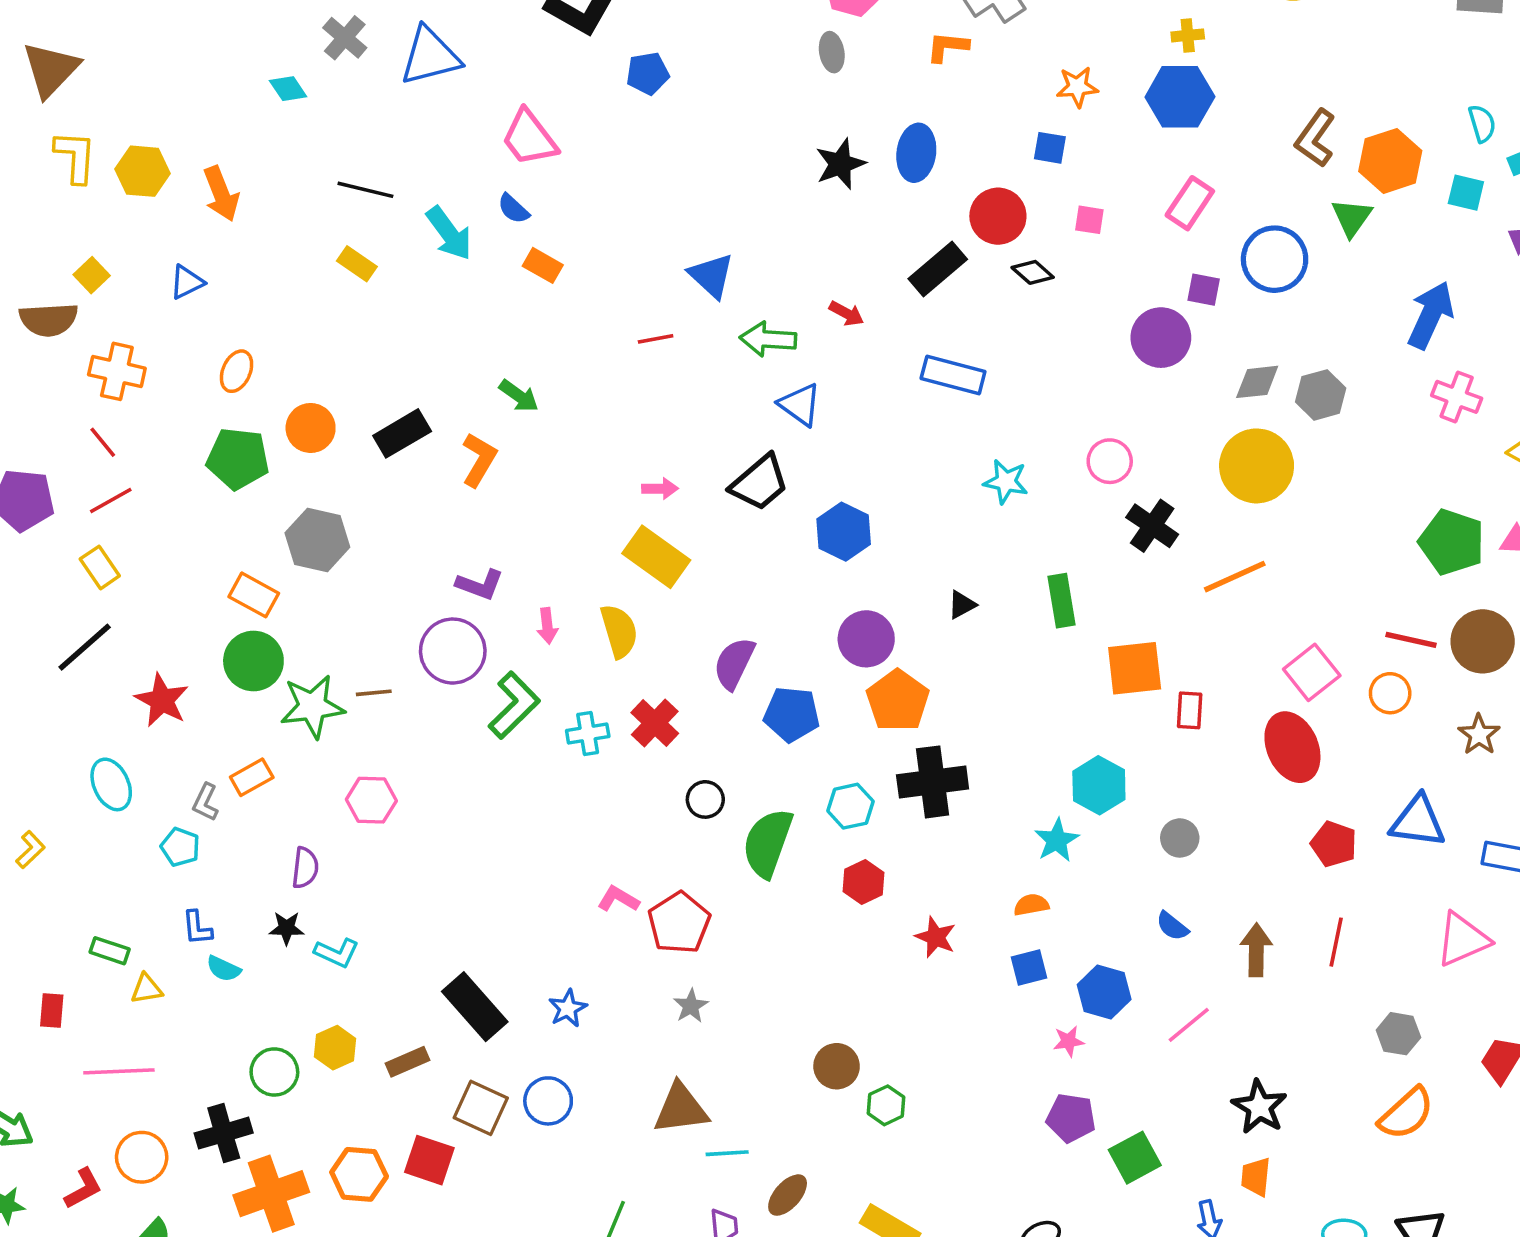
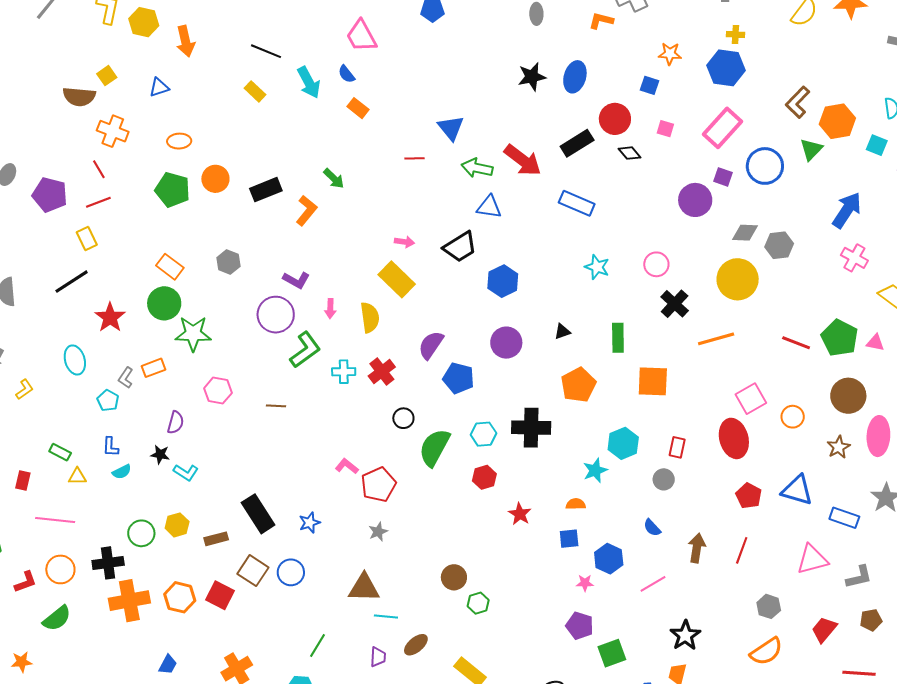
pink rectangle: (1190, 203) -> (723, 128), size x1.4
red arrow: (847, 314) -> (523, 160), size x2.0
orange ellipse: (237, 371) -> (179, 141), turned 55
blue triangle: (800, 405) -> (489, 207), turned -36
gray hexagon: (317, 540) -> (228, 262), moved, size x0.7
red line: (1411, 640) -> (796, 343), moved
brown line: (374, 693) -> (276, 406), moved
orange pentagon: (898, 701) -> (578, 385), moved
red rectangle: (1190, 710) -> (677, 447), moved
cyan semicircle: (224, 969) -> (122, 472), turned -60

